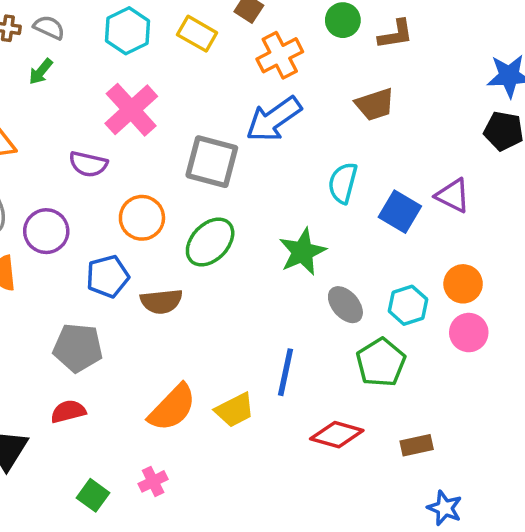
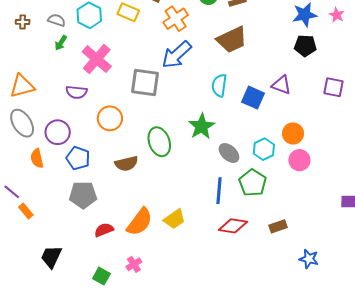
gray semicircle: (49, 27) -> (57, 20), moved
green arrow: (41, 72) -> (61, 43), moved
brown trapezoid: (375, 104) -> (232, 40), size x1.4
green ellipse: (210, 242) -> (159, 142), moved, turned -56
blue pentagon: (108, 276) -> (78, 158), moved, turned -30
blue line: (285, 372) -> (219, 191), moved
red semicircle: (68, 411) -> (104, 230), moved
blue star: (445, 508) -> (309, 259), moved

